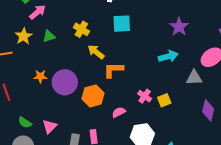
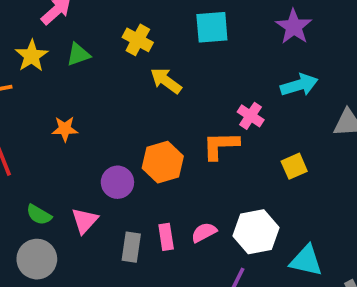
purple star: (179, 27) -> (294, 27), moved
orange L-shape: (113, 70) -> (221, 145), moved
purple circle: (65, 82) -> (117, 182), moved, size x0.7
pink cross: (145, 96) -> (251, 116), moved
pink semicircle: (119, 112) -> (204, 232), moved

